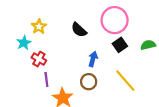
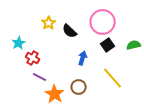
yellow star: (39, 27) -> (49, 23), moved
purple line: (46, 80) -> (40, 77), turned -56
brown circle: (89, 82) -> (79, 87), moved

